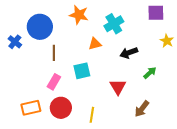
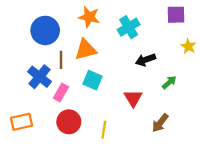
blue cross: (15, 42) -> (39, 77), moved, size x1.5
orange triangle: (95, 44) -> (86, 50), moved, size x1.5
cyan square: (82, 71) -> (92, 80), turned 36
orange rectangle: (31, 108) -> (21, 122), moved

